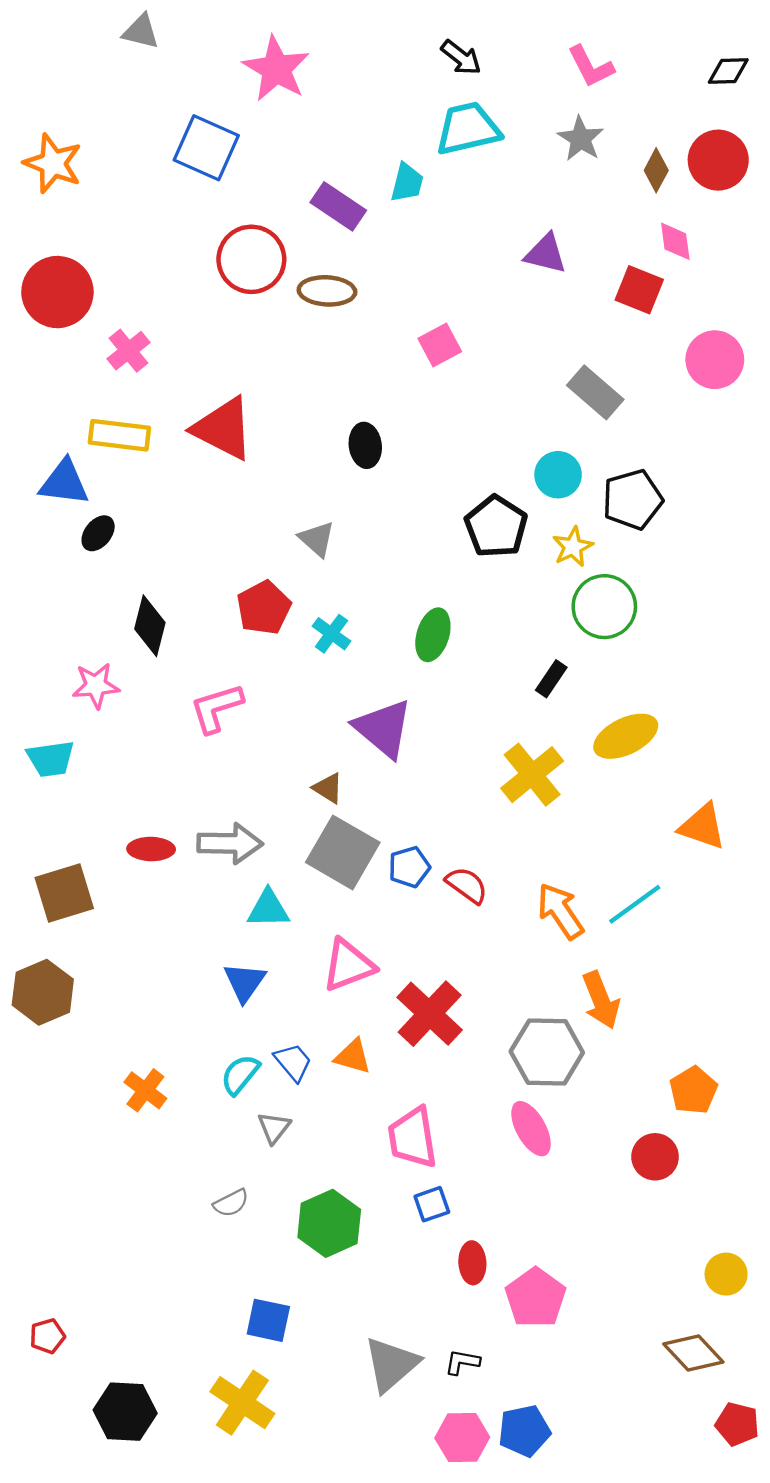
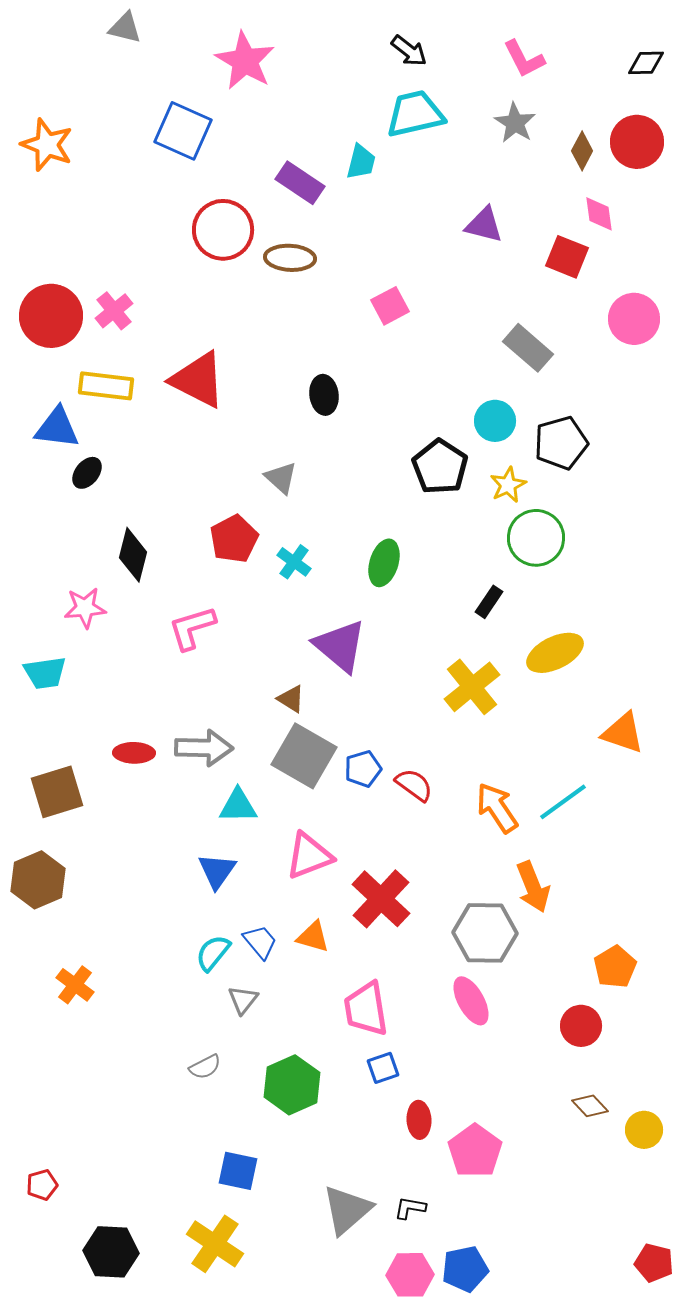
red circle: (57, 292) -> (51, 316), moved
orange cross: (145, 1090) -> (75, 985), moved
brown diamond: (693, 1353) -> (590, 1106), moved, size x0.7

